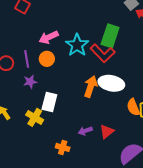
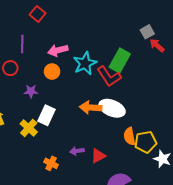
purple line: (27, 59) -> (22, 44), moved
orange arrow: (91, 86) -> (91, 108), turned -115

